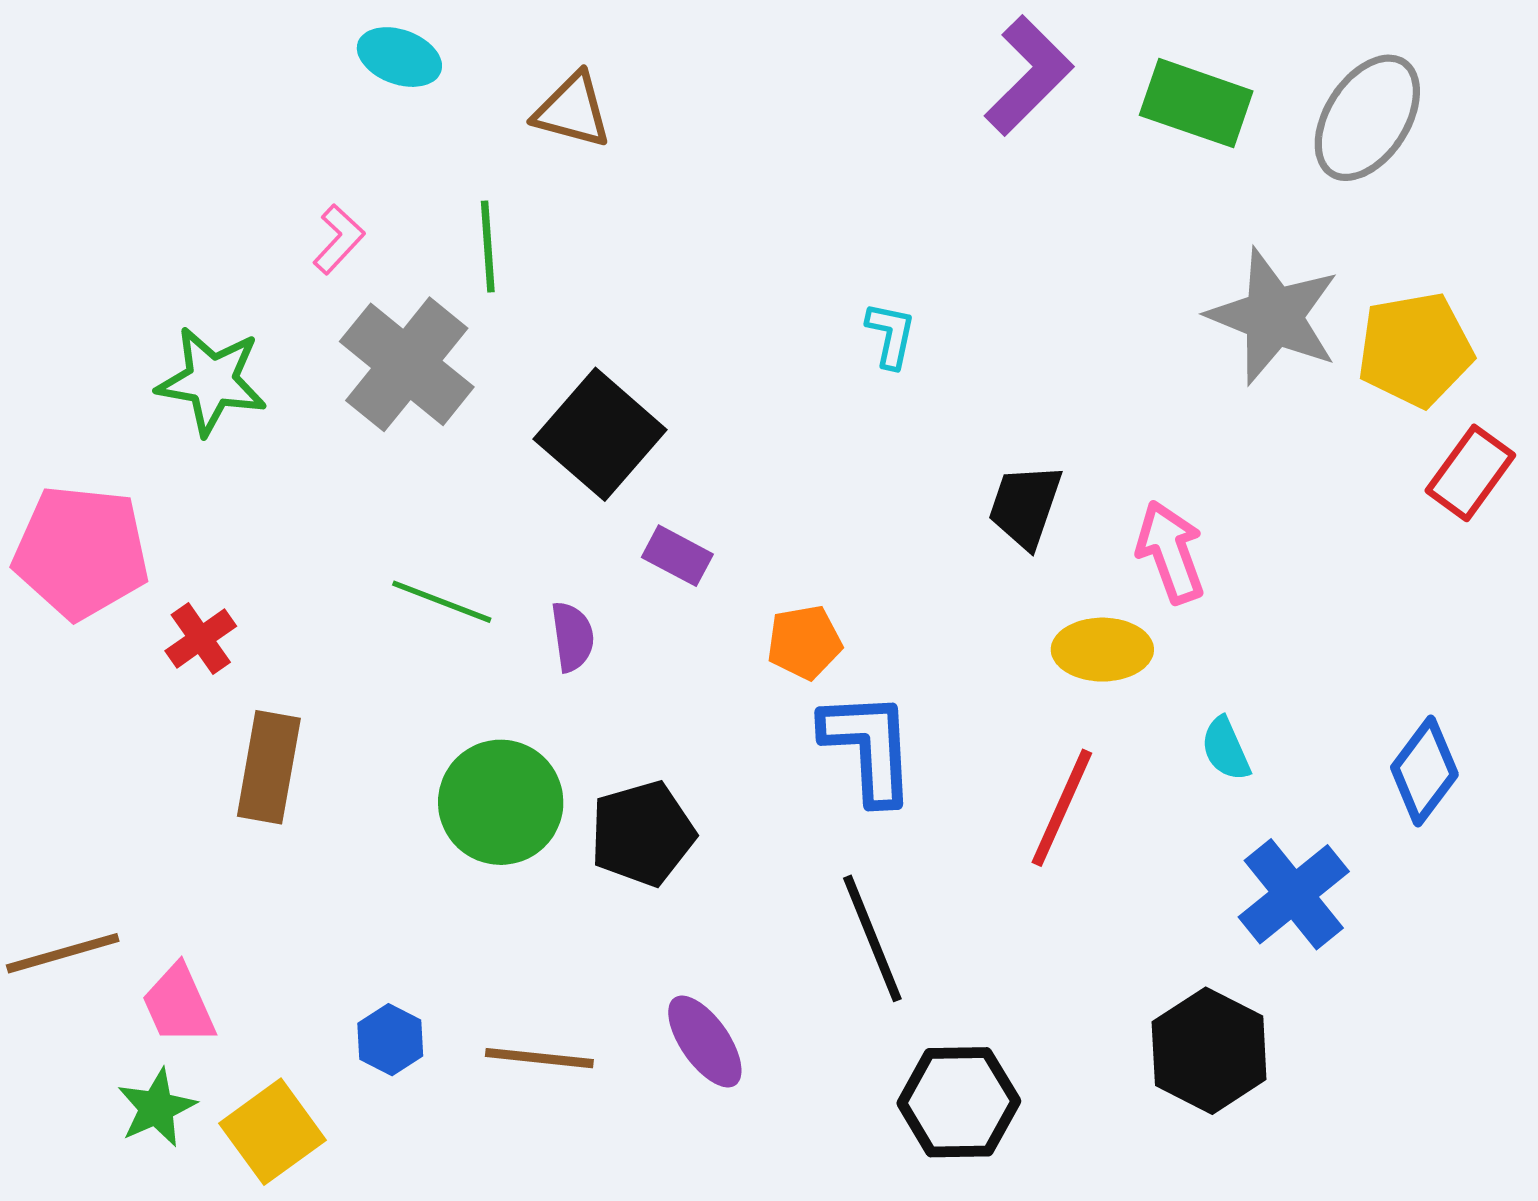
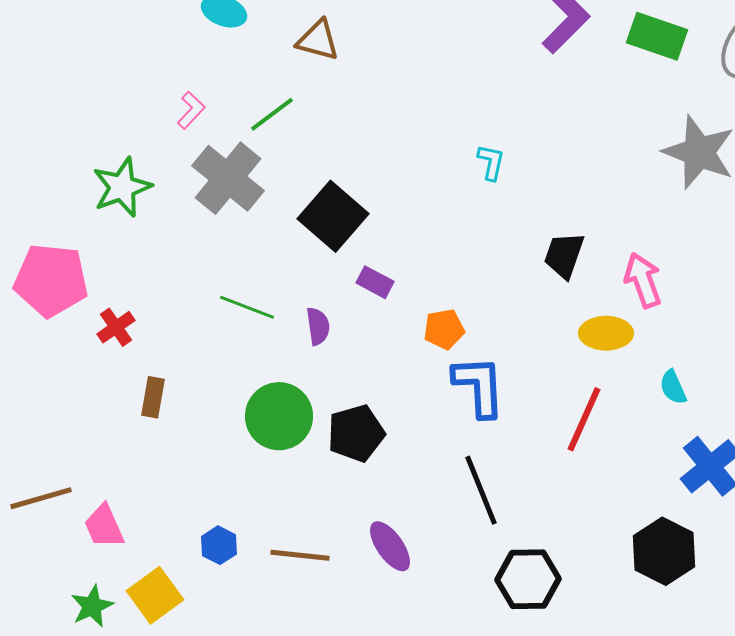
green line: (488, 247) -> (272, 114), turned 57
green star: (212, 381) -> (122, 187), turned -30
brown rectangle: (269, 767) -> (153, 397), size x0.7
green star: (157, 1108) -> (92, 606), moved

